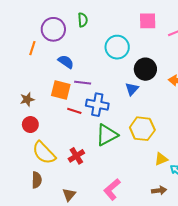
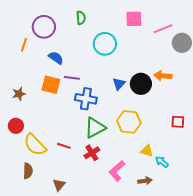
green semicircle: (83, 20) -> (81, 18), moved
black circle: (145, 69) -> (141, 84), moved
red line: (74, 111) -> (64, 146), moved
red circle: (30, 125) -> (16, 126), moved
red cross: (76, 156) -> (92, 153), moved
yellow triangle: (161, 159) -> (147, 151), turned 40
pink L-shape: (112, 189) -> (117, 171), moved

